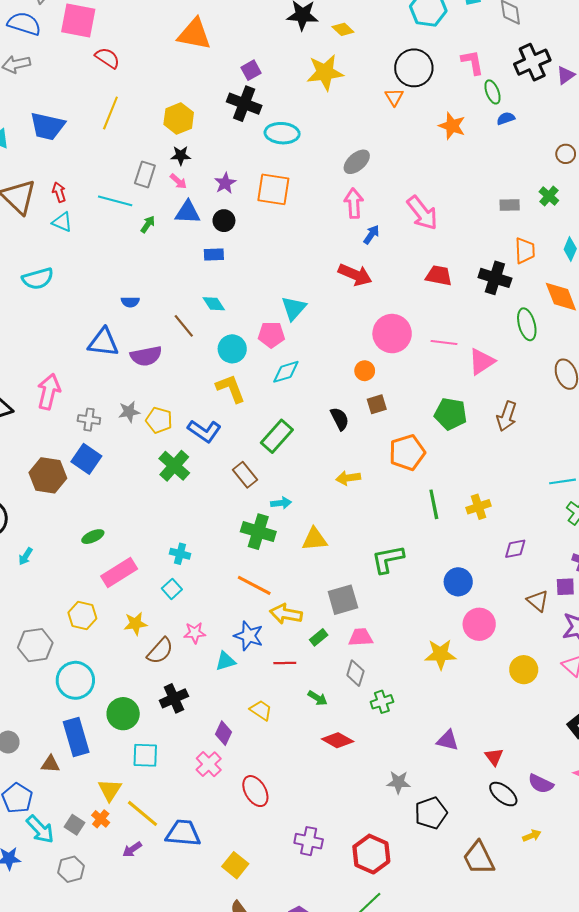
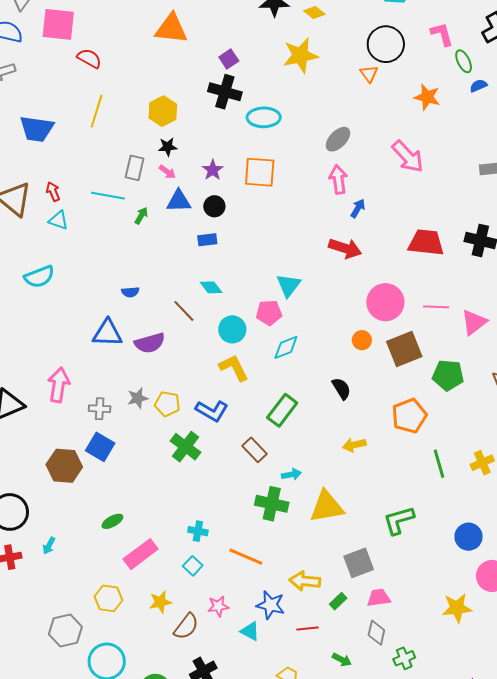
pink arrow: (422, 213) -> (408, 157), moved
red trapezoid: (439, 276) -> (426, 243), size x1.4
brown square: (377, 404) -> (404, 349), moved, size x1.8
yellow triangle: (315, 539) -> (327, 507), size x1.4
orange line: (254, 585) -> (246, 557), moved
cyan triangle: (225, 661) -> (250, 631), turned 50

